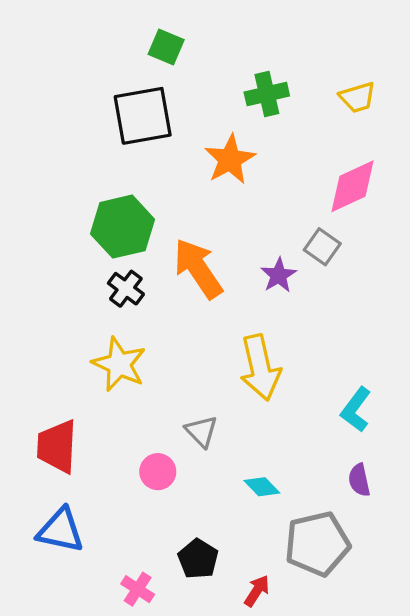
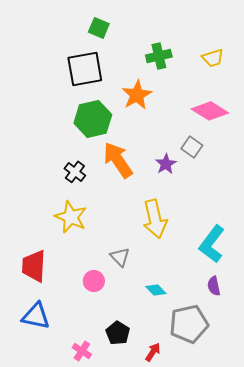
pink diamond: (352, 186) -> (210, 111), turned 57
green hexagon: (123, 227) -> (93, 119), moved
cyan L-shape: (356, 410) -> (212, 244), size x1.4

